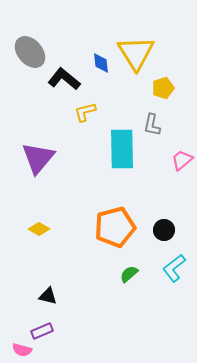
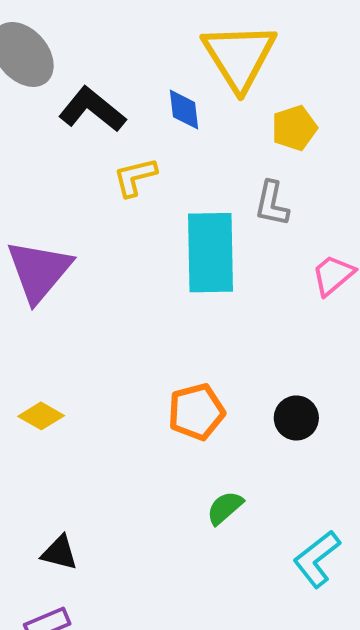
blue diamond: (101, 63) -> (184, 110), moved
orange pentagon: (115, 227) -> (196, 412), size x0.7
cyan L-shape: (174, 268) -> (317, 559), moved

